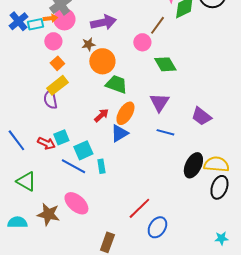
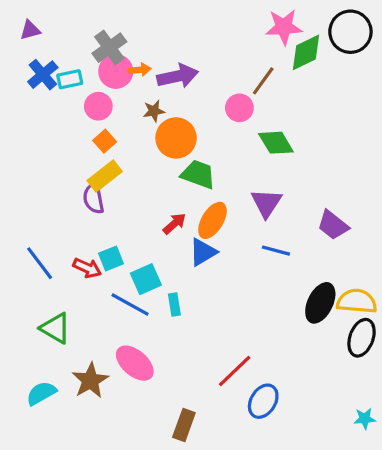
orange arrow: (50, 18) -> (140, 70), moved
brown star: (48, 214) -> (90, 381), turned 30
cyan semicircle: (17, 222) -> (41, 393), turned -30

